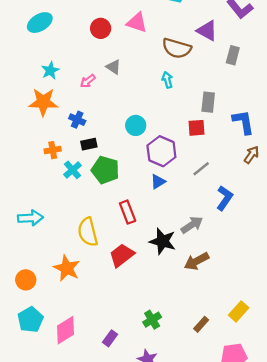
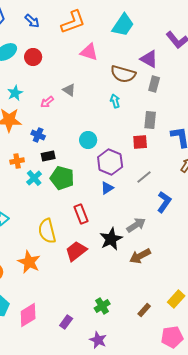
red circle: (101, 28) -> (33, 57), moved
gray rectangle: (233, 55) -> (154, 84), moved
black star: (163, 241) -> (111, 239), turned 30

